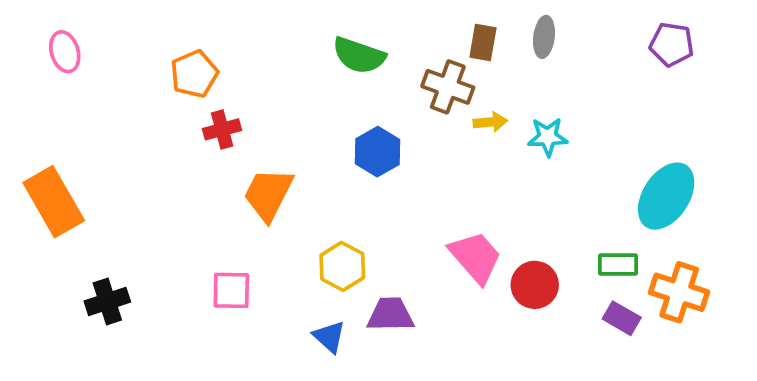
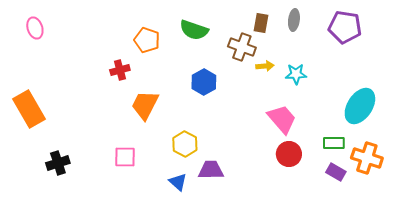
purple pentagon: (672, 44) -> (345, 27), moved, size x1.4
orange pentagon: (194, 74) -> (147, 40), moved, turned -30
pink trapezoid: (476, 257) -> (282, 119), moved

